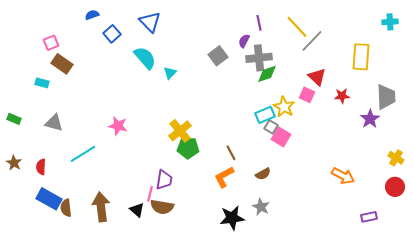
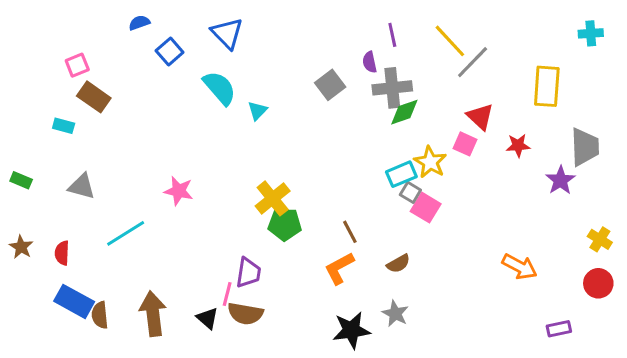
purple semicircle: (244, 41) -> (370, 62), turned -40

